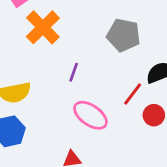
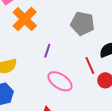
red line: (133, 94) -> (90, 66), turned -60

